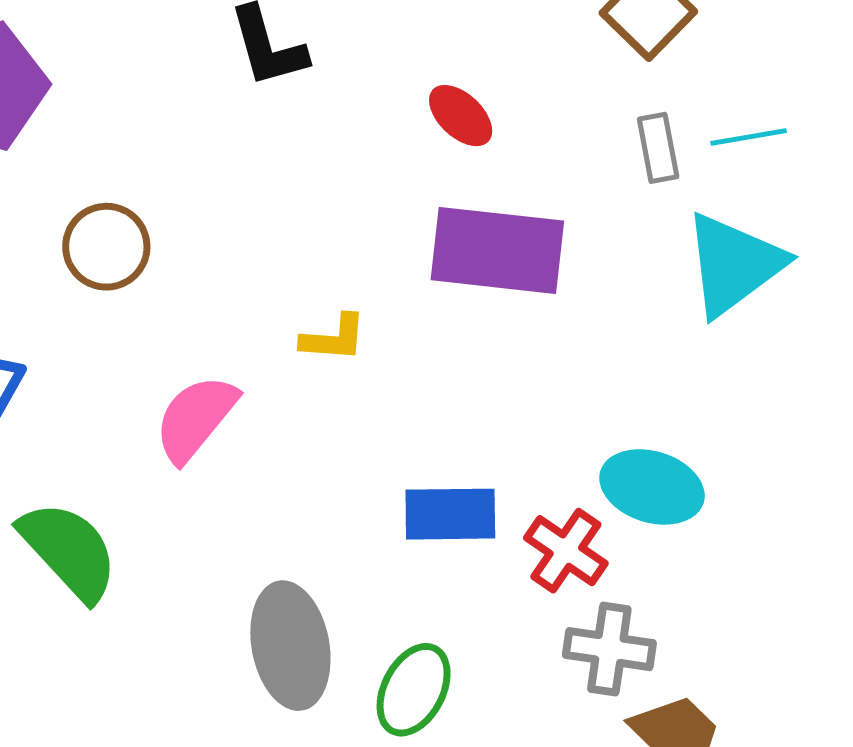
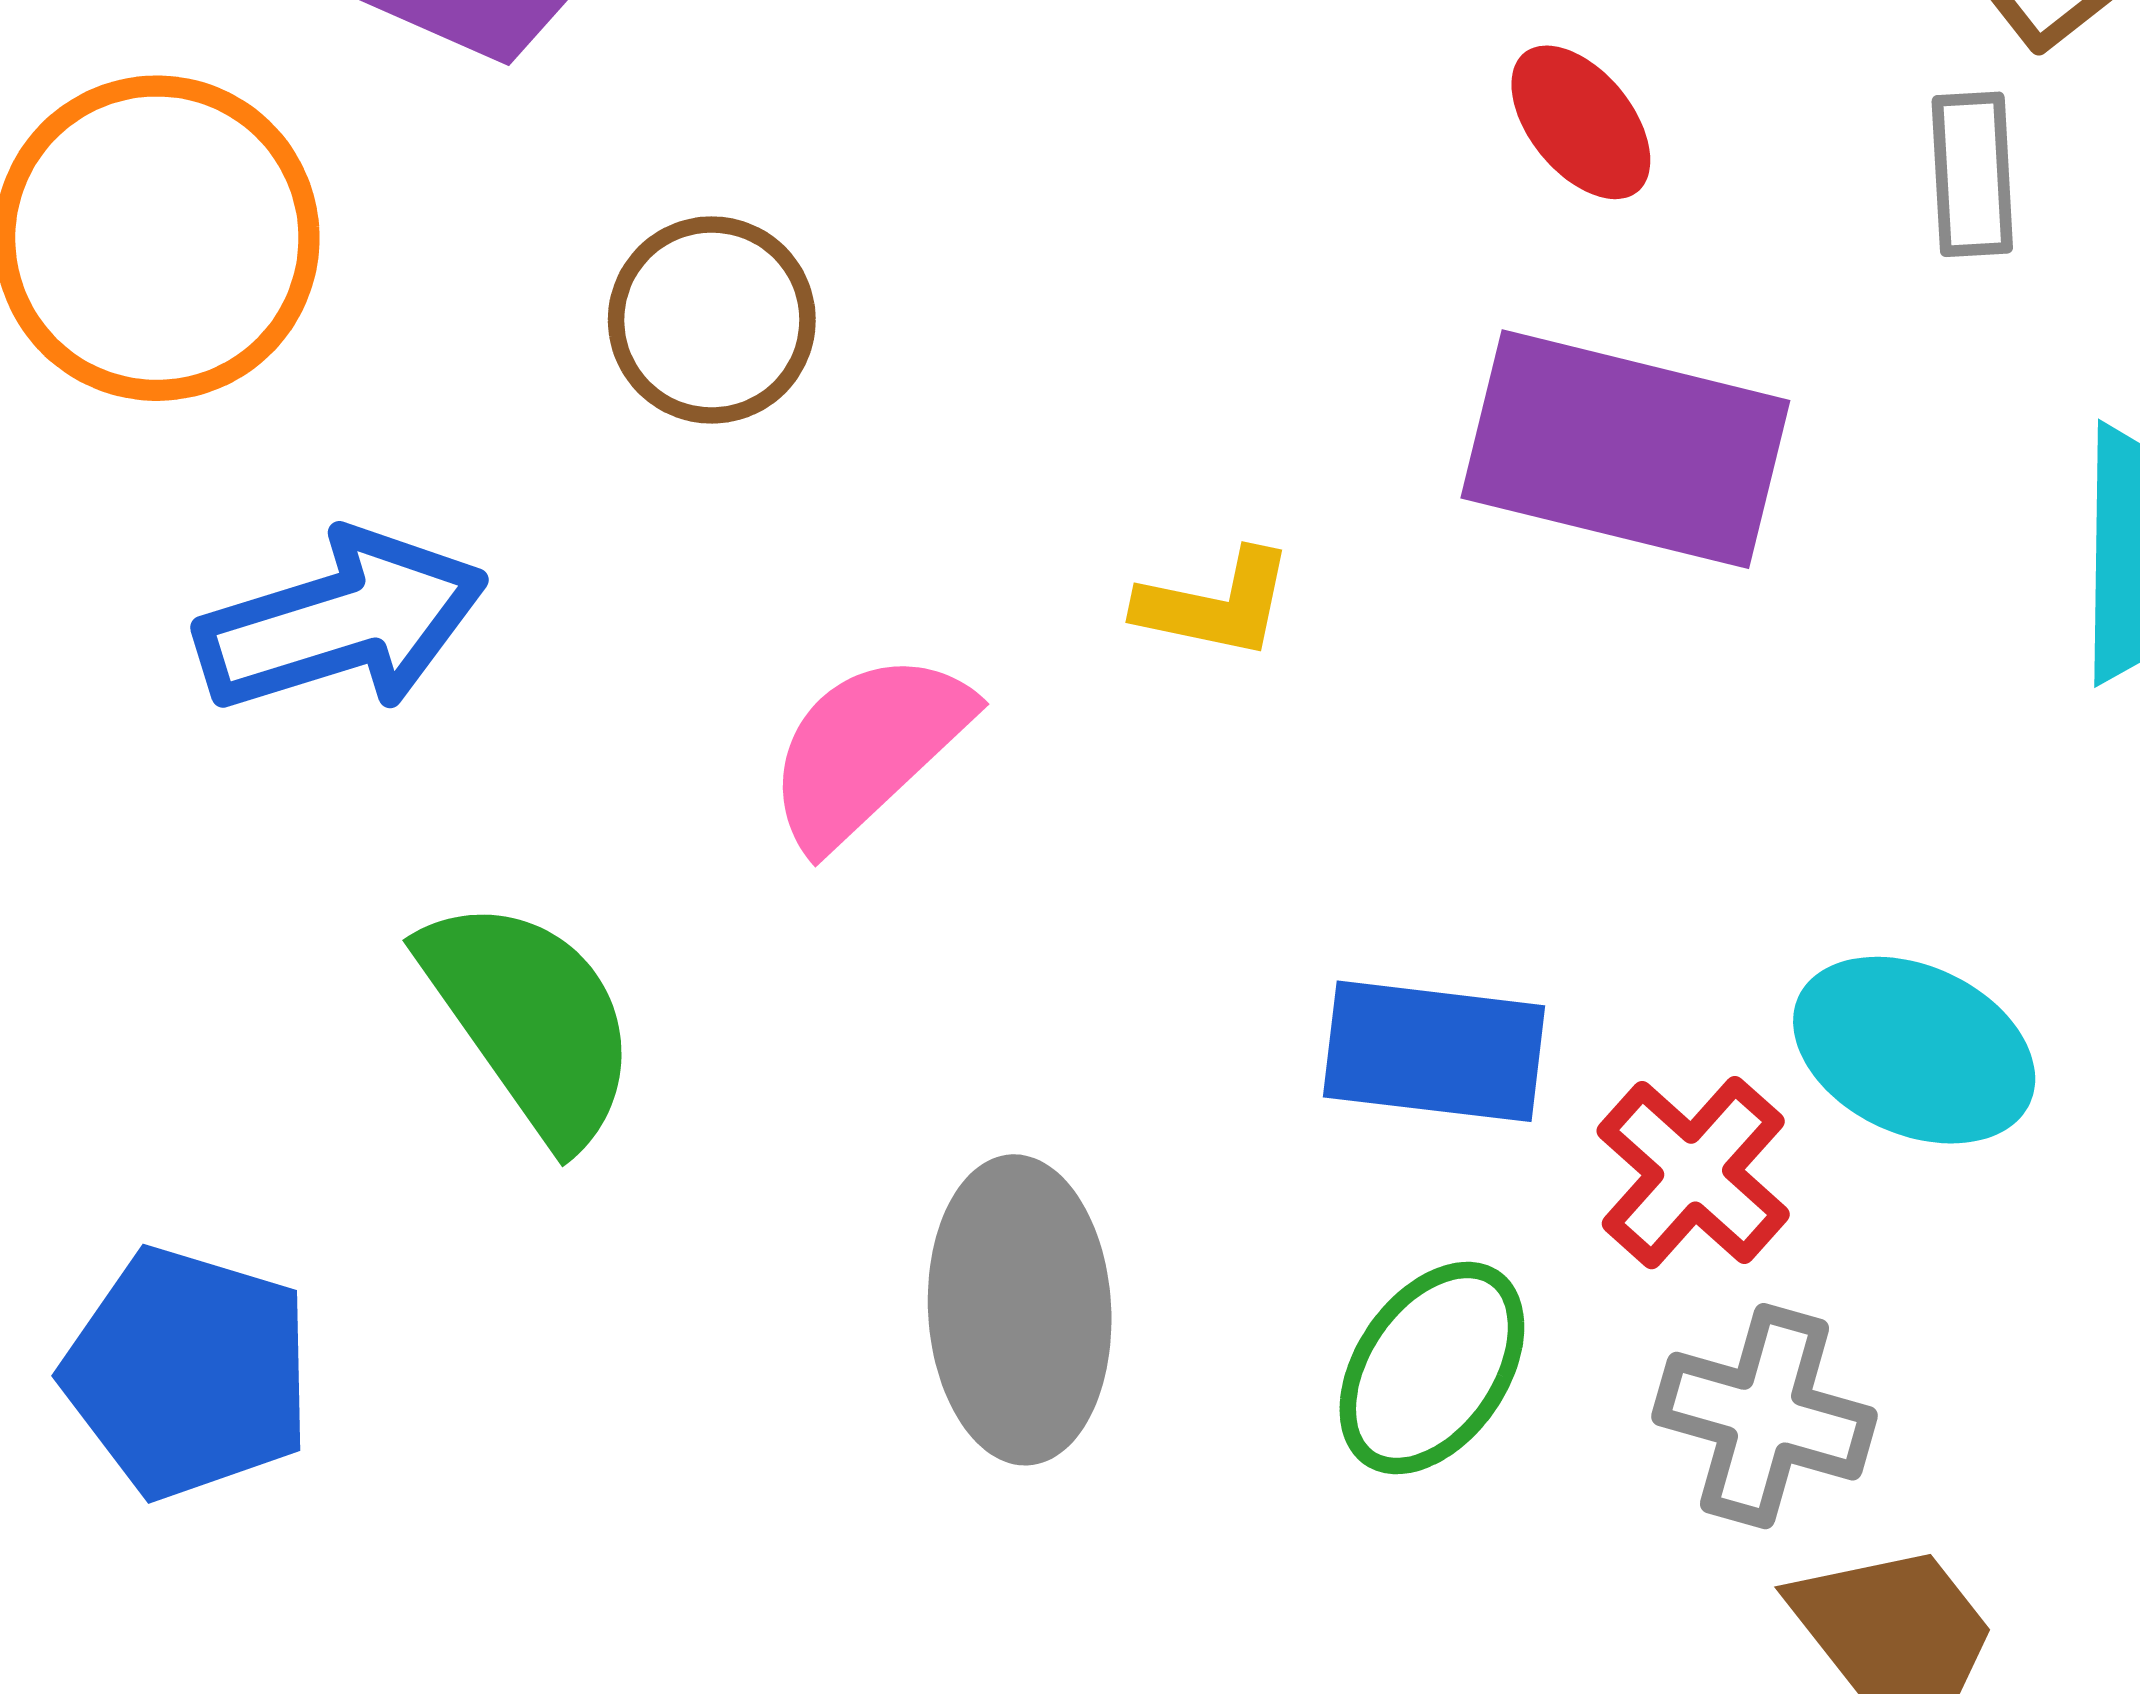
gray rectangle: (658, 148) -> (1972, 174), moved
green ellipse: (414, 690) -> (1432, 1368), moved

